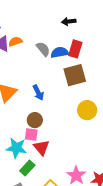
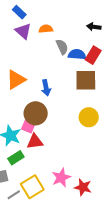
orange semicircle: (15, 42) -> (46, 29), moved
brown circle: (35, 120) -> (36, 113), size x1.5
red triangle: (41, 148) -> (35, 142), turned 48

